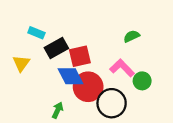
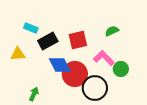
red square: (80, 56) -> (78, 40), moved
yellow triangle: (21, 63) -> (18, 54), turned 49
green arrow: (58, 110) -> (34, 94), moved

